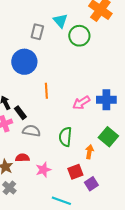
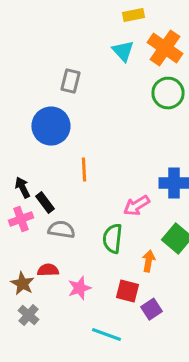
cyan triangle: (60, 21) -> (123, 51), moved
green circle: (79, 36) -> (168, 93), moved
pink arrow: (81, 103) -> (137, 206), moved
red square: (75, 172) -> (128, 291), turned 35

